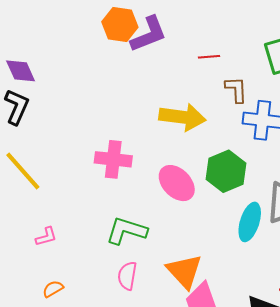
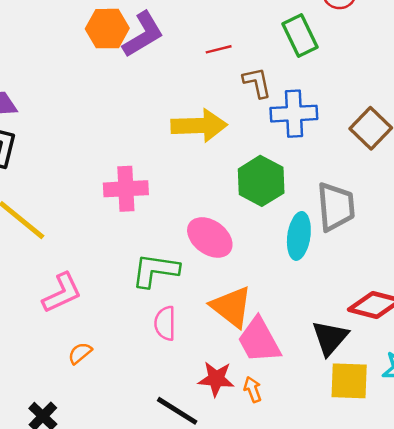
pink ellipse: (177, 183) -> (210, 237), moved
pink L-shape: (46, 237) -> (62, 293), size x1.6

